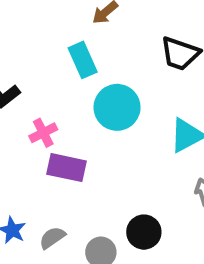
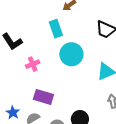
purple rectangle: (66, 168) -> (43, 97), moved

